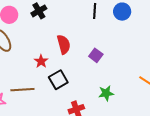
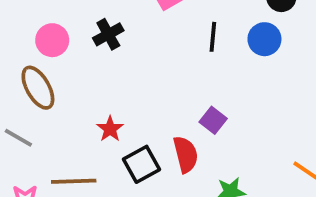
red semicircle: (64, 44) -> (186, 154), moved

